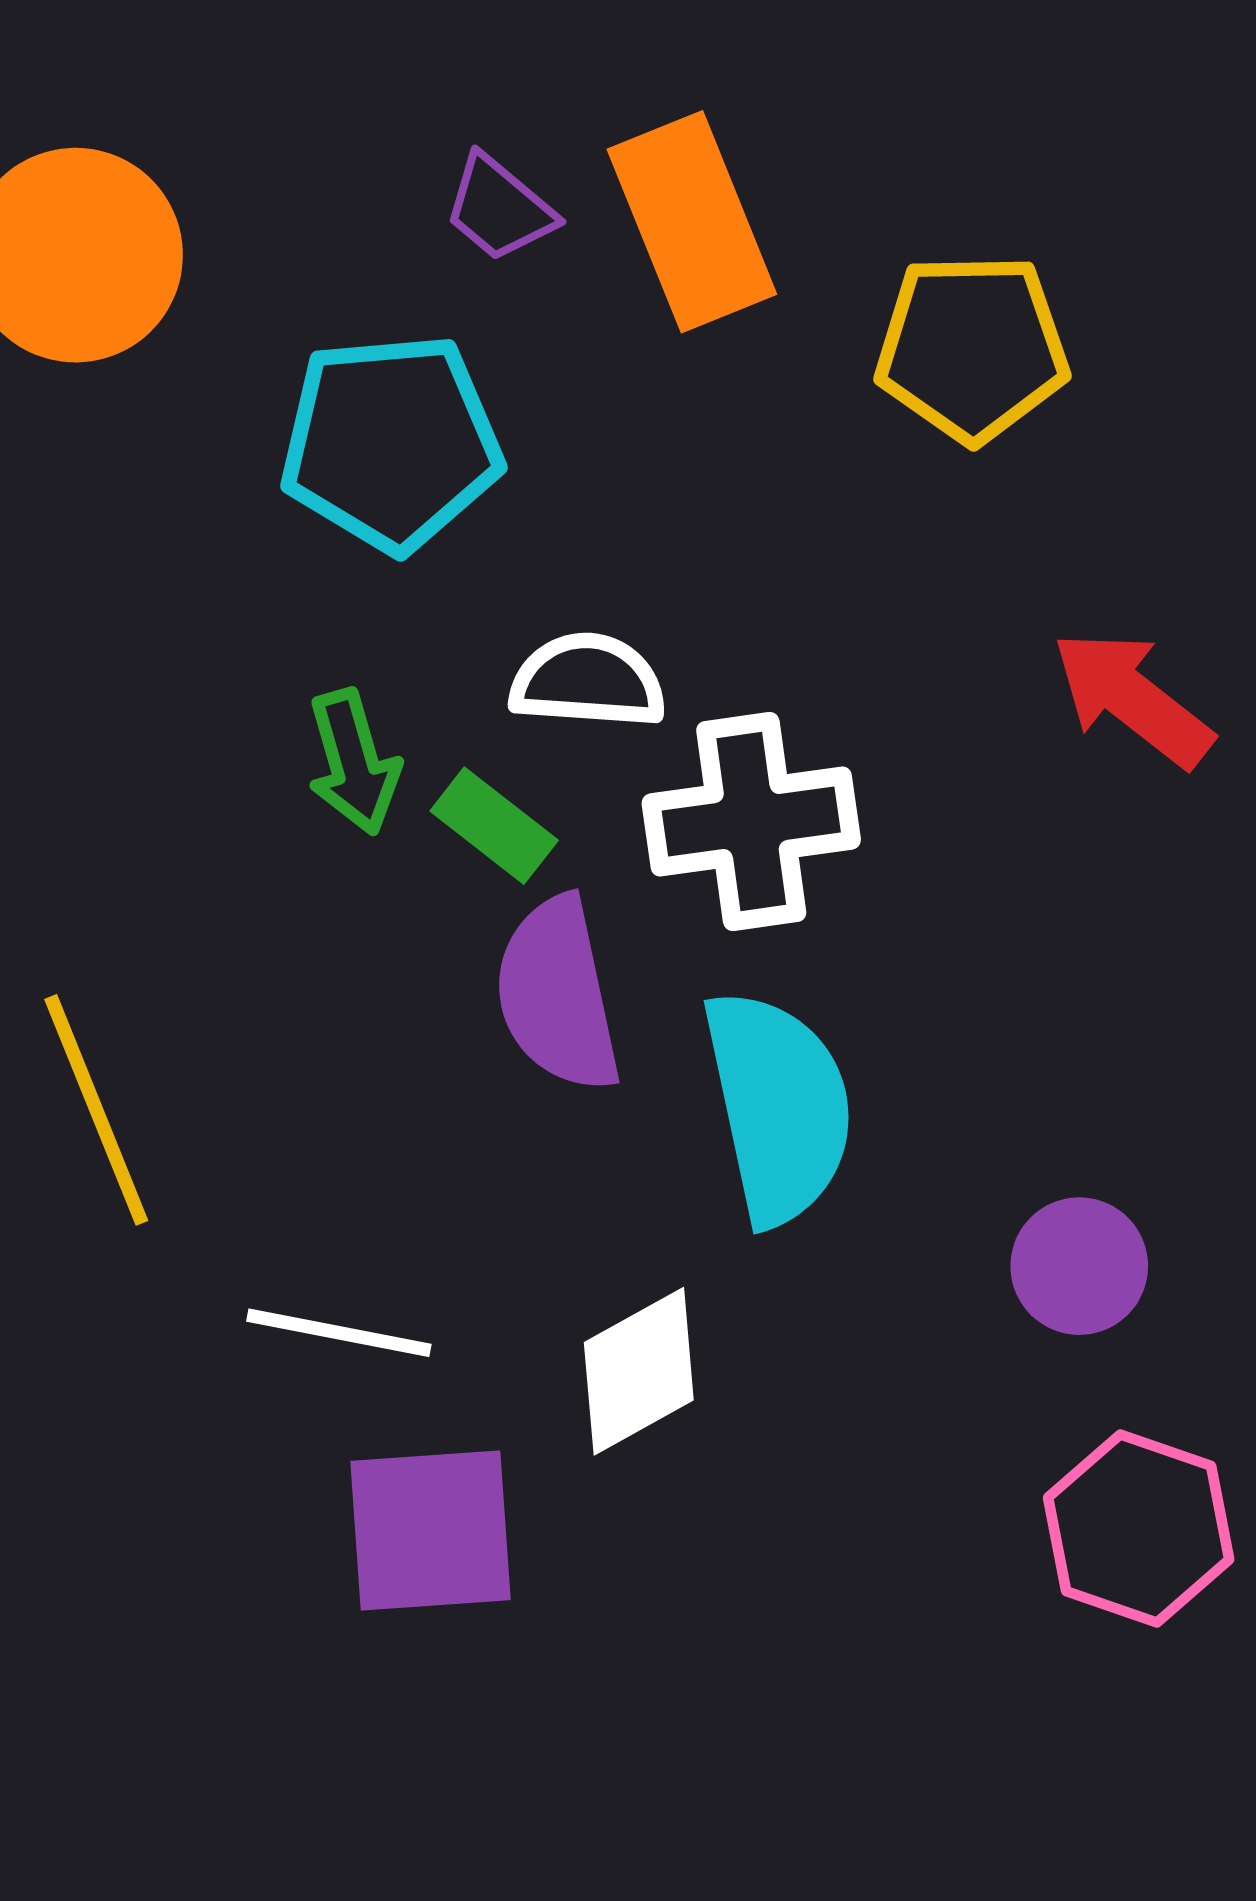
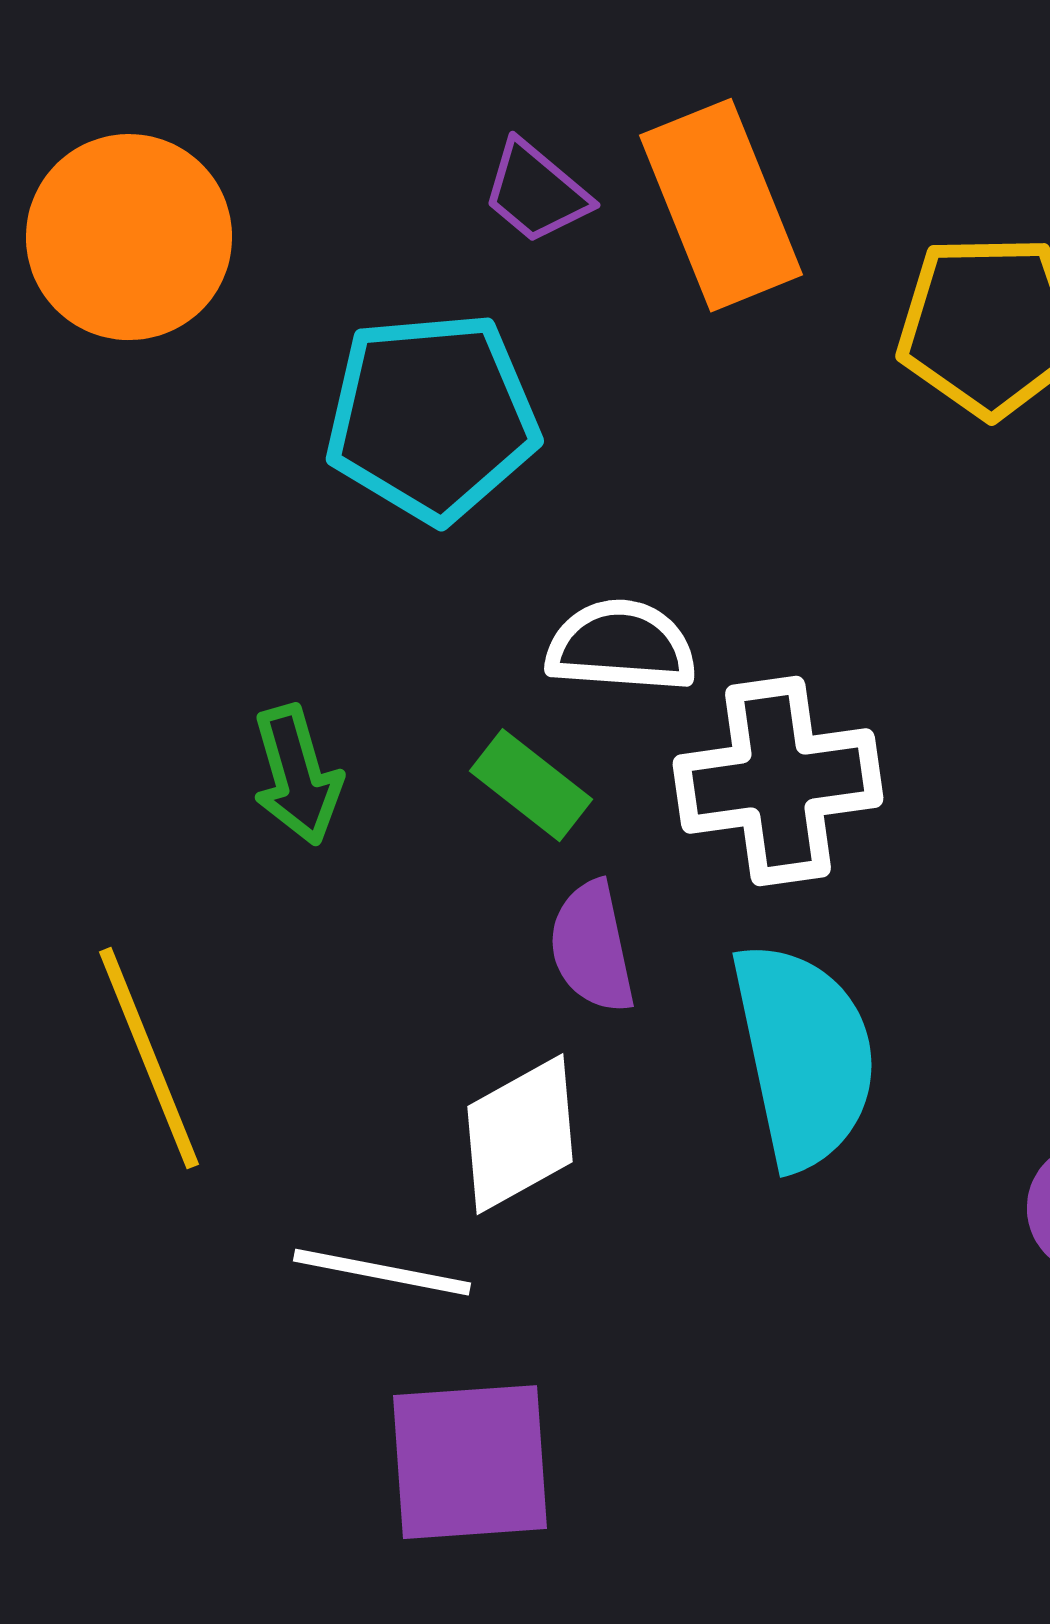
green arrow: (354, 762) -> (297, 775), moved
purple semicircle: (558, 994) -> (592, 947), size x0.7
white diamond: (639, 1371) -> (520, 1134), moved

